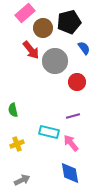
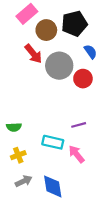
red circle: (77, 82) -> (83, 79), moved
green semicircle: (13, 110) -> (14, 127), moved, turned -80
blue diamond: (70, 173) -> (53, 186), moved
gray arrow: (22, 180) -> (24, 181), moved

